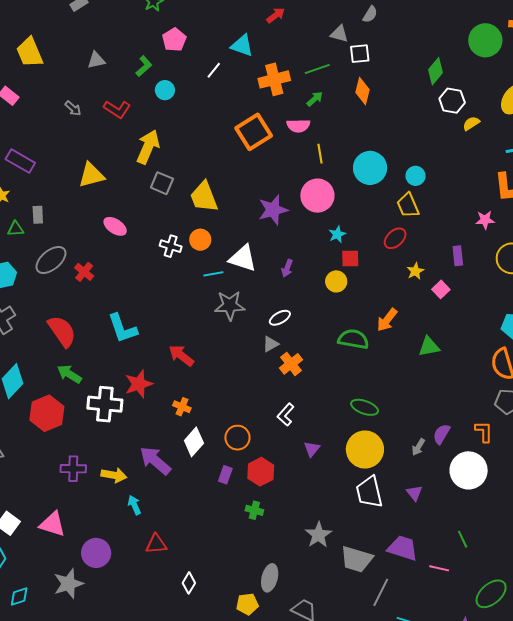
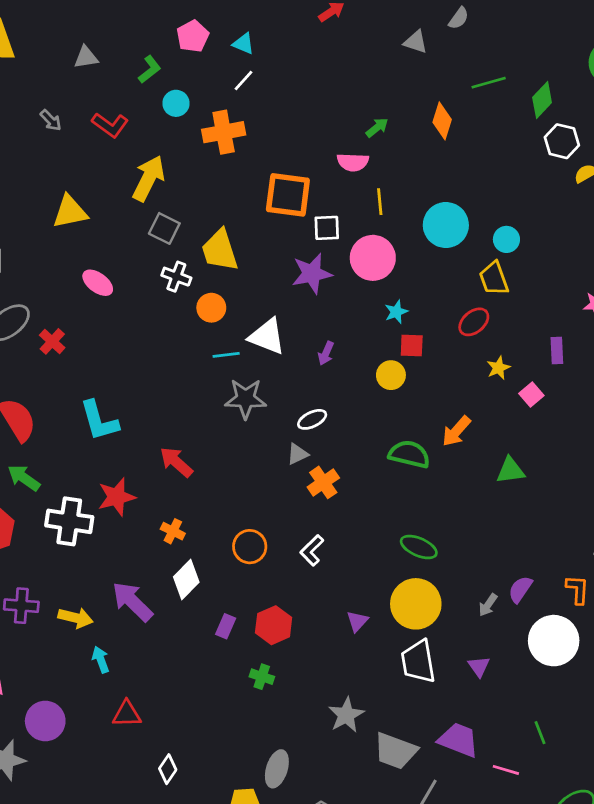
cyan triangle: (242, 46) -> (243, 44), moved, size x0.7
white square: (360, 54) -> (327, 228), moved
green line: (317, 69) -> (489, 83), moved
orange cross: (274, 79) -> (224, 132), moved
orange square: (254, 132) -> (288, 195), moved, turned 36
white cross: (171, 246) -> (176, 277), moved
orange circle: (237, 438) -> (250, 547), moved
purple triangle: (312, 449) -> (357, 621), moved

